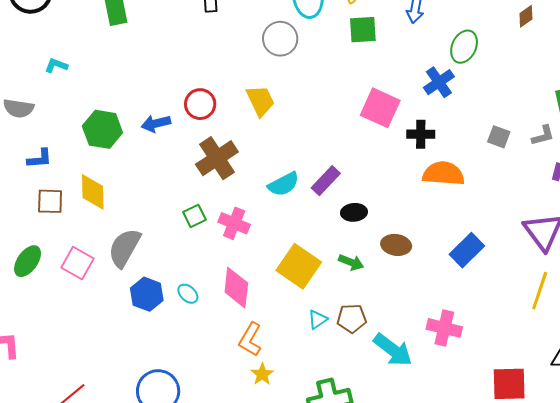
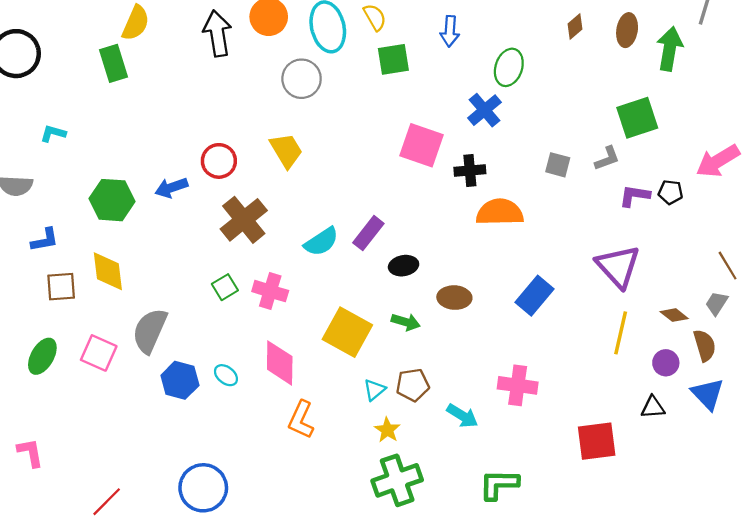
cyan arrow: (393, 350) -> (462, 416), size x0.7
yellow star: (262, 374) -> (387, 430), moved

